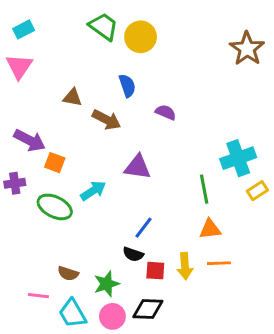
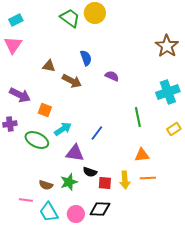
yellow circle: (141, 37) -> (95, 13), moved
brown star: (247, 49) -> (167, 46), moved
cyan cross: (238, 158) -> (168, 92), moved
orange square: (55, 163) -> (45, 110), moved
purple triangle: (138, 167) -> (75, 153), moved
green line: (204, 189) -> (138, 117), moved
blue line: (143, 228) -> (97, 133), moved
green star: (106, 284) -> (69, 182), moved

